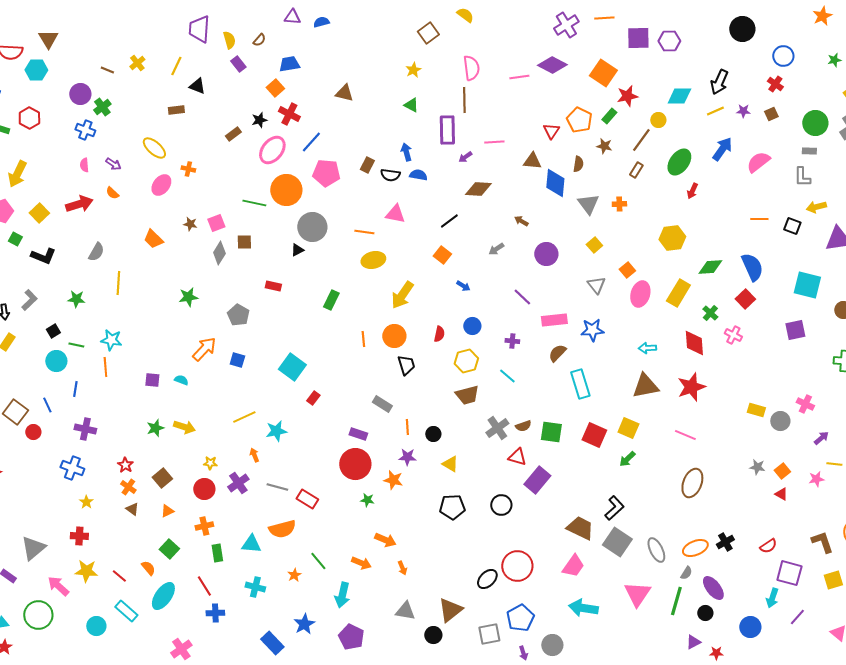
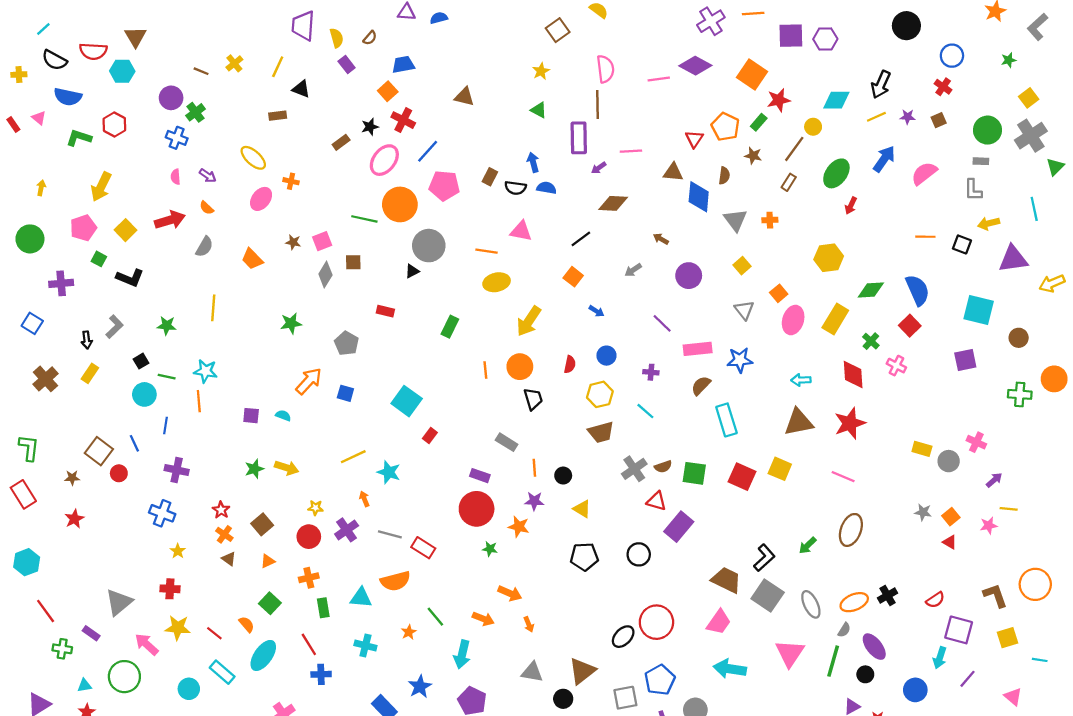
gray semicircle: (96, 252) -> (204, 247), moved
cyan star: (276, 431) -> (389, 472), turned 30
green arrow: (627, 459) -> (808, 546), moved

